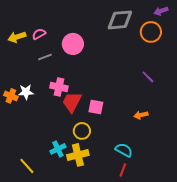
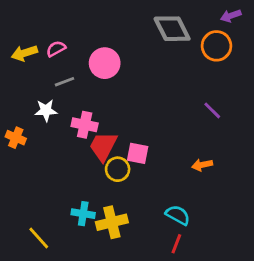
gray diamond: (120, 20) -> (172, 29), turned 68
white star: (26, 92) -> (46, 110), moved
yellow circle: (82, 131) -> (118, 169), moved
cyan cross: (58, 149) -> (83, 214), turned 35

